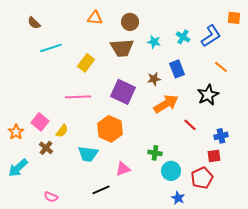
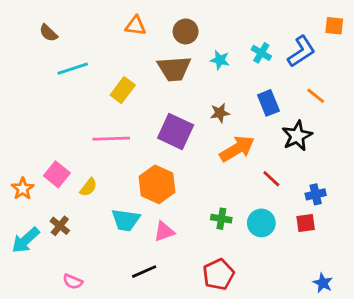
blue rectangle: (177, 69) -> (268, 103), moved
brown cross: (46, 148) -> (60, 226), moved
pink triangle: (123, 169) -> (164, 232), moved
cyan circle: (171, 171) -> (261, 223), moved
red pentagon: (202, 178) -> (218, 274), moved
blue star: (178, 198) -> (323, 283), moved

